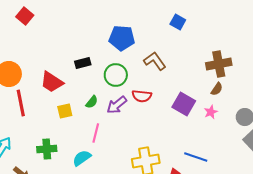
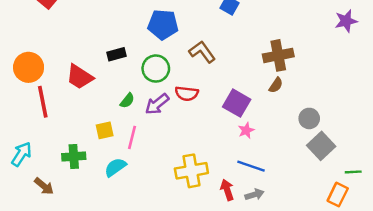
yellow square: (65, 111) -> (105, 130), moved
pink star: (211, 112) -> (246, 130), moved

